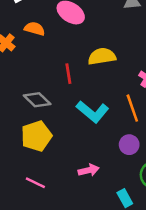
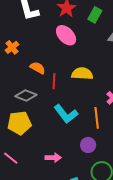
orange semicircle: (35, 29) -> (38, 68), moved
gray diamond: (37, 100) -> (26, 96), turned -35

